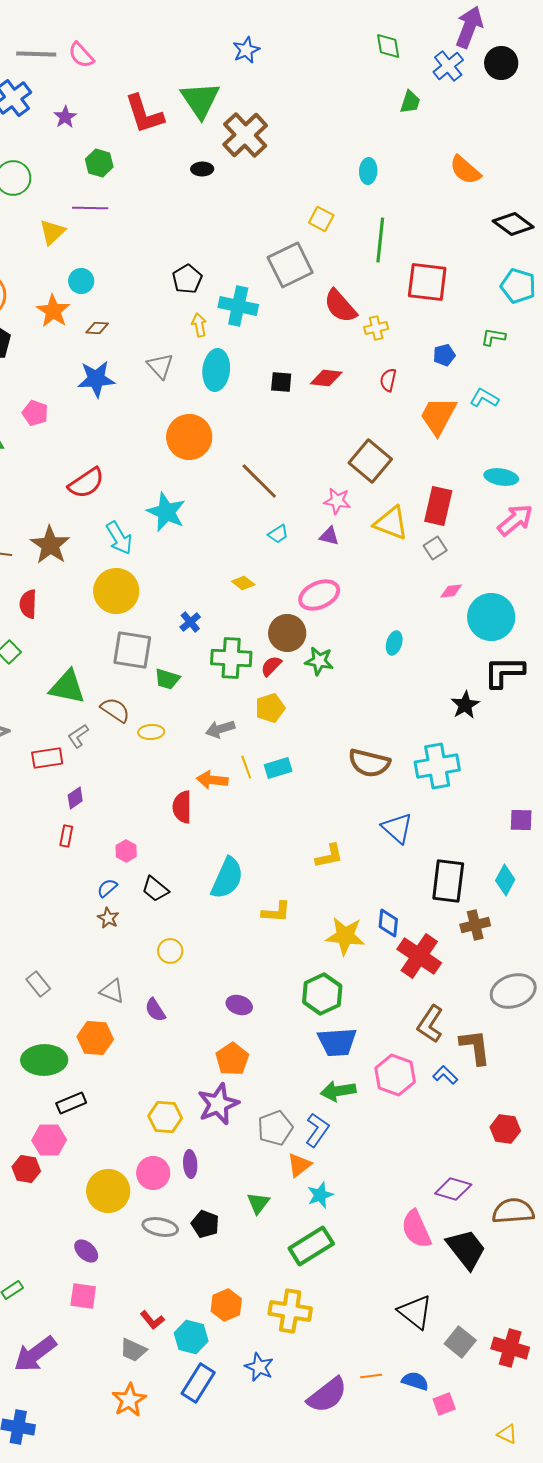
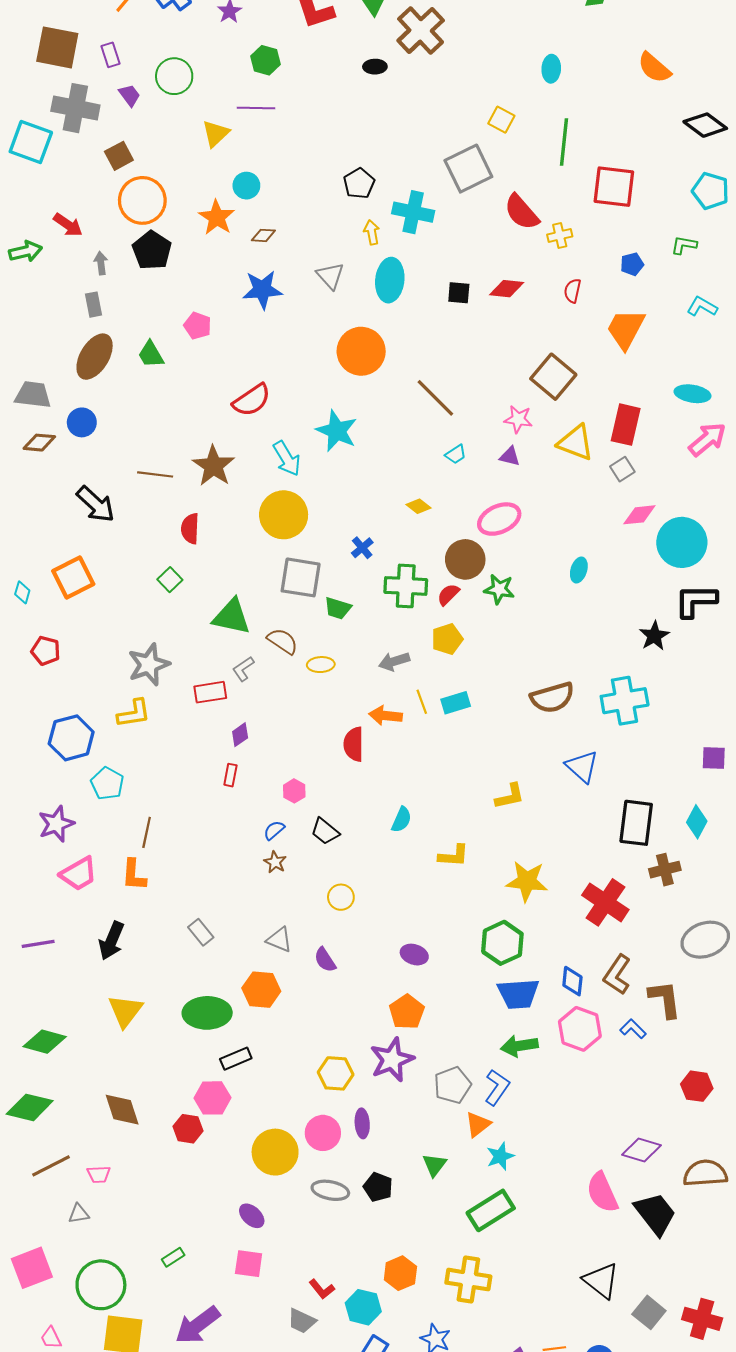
cyan L-shape: (484, 398) -> (702, 307), moved
pink diamond: (451, 591) -> (639, 515), size x1.4
brown semicircle: (369, 763) -> (552, 697), turned -30
cyan semicircle: (227, 878) -> (401, 820), size x0.6
blue diamond: (388, 923) -> (572, 981), moved

